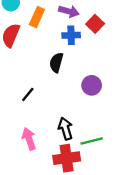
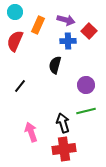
black line: (28, 94) -> (20, 86), moved
green line: (92, 141) -> (86, 111), moved

